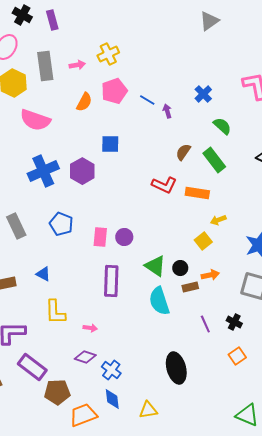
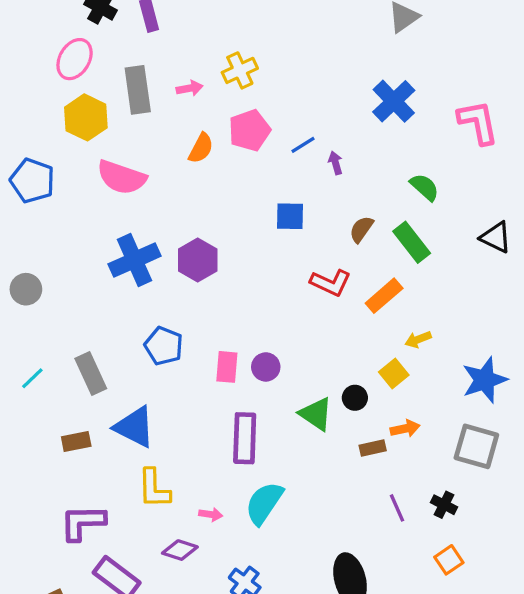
blue cross: (203, 94) -> (394, 101), moved, size x1.5
blue line: (147, 100) -> (303, 145), turned -63
blue square: (110, 144) -> (290, 216), moved
orange rectangle: (197, 193) -> (384, 296), turned -50
gray rectangle: (16, 226) -> (91, 373), moved
black circle: (180, 268) -> (355, 398), moved
blue triangle: (43, 274) -> (134, 427), size x1.8
cyan semicircle: (159, 301) -> (264, 503), moved, turned 52
purple diamond: (85, 357) -> (180, 550), moved

